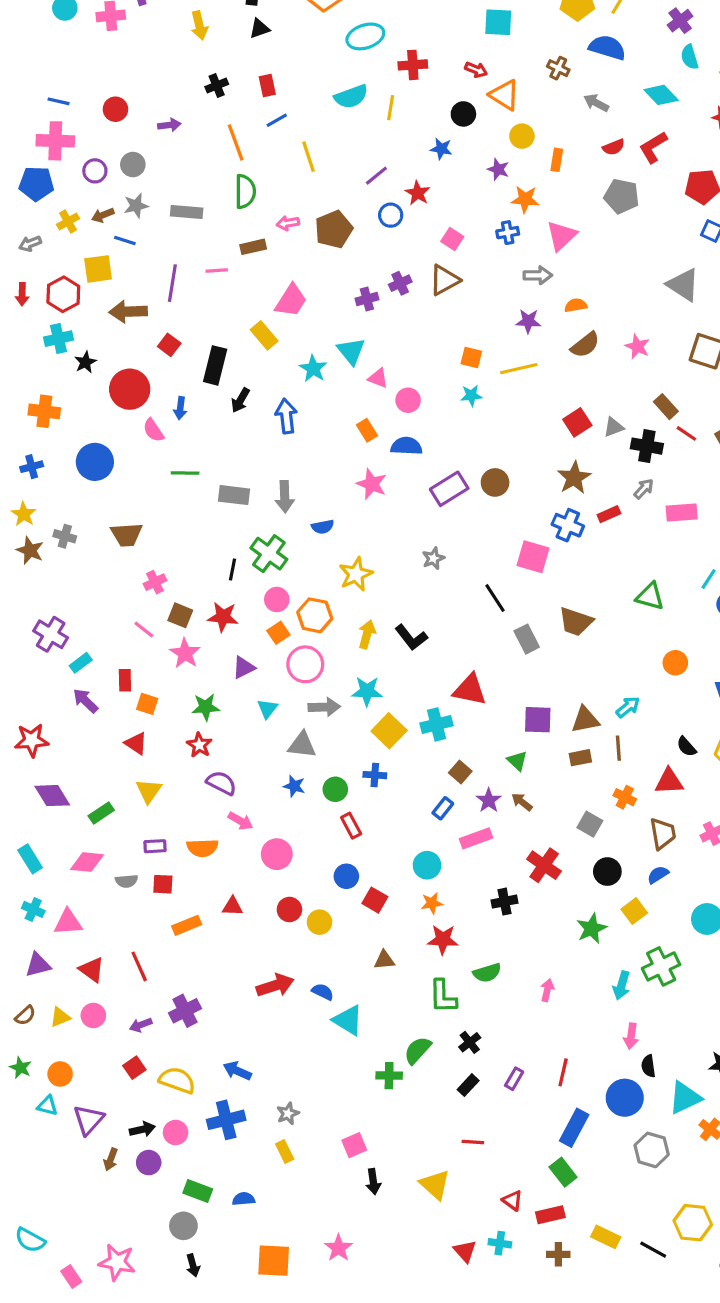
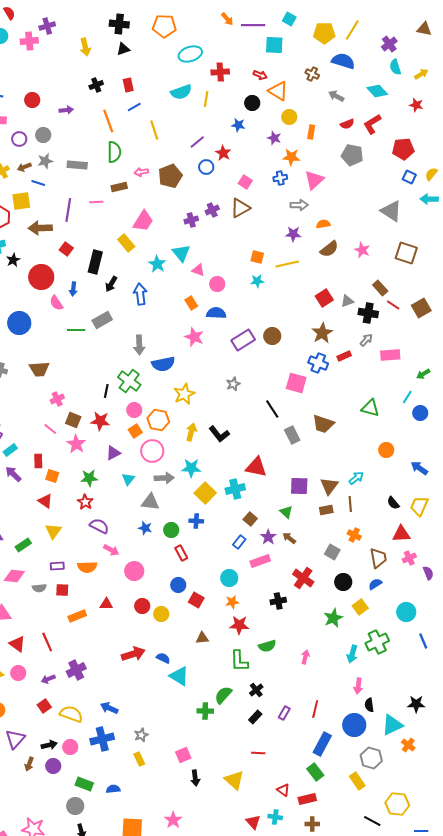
gray rectangle: (234, 495) -> (102, 320), moved, turned -36
blue semicircle: (323, 527) -> (163, 364), size x1.6
brown triangle: (585, 720) -> (329, 486), turned -42
red triangle: (669, 781) -> (401, 534), moved
yellow rectangle: (606, 1237) -> (357, 781), moved, turned 30

